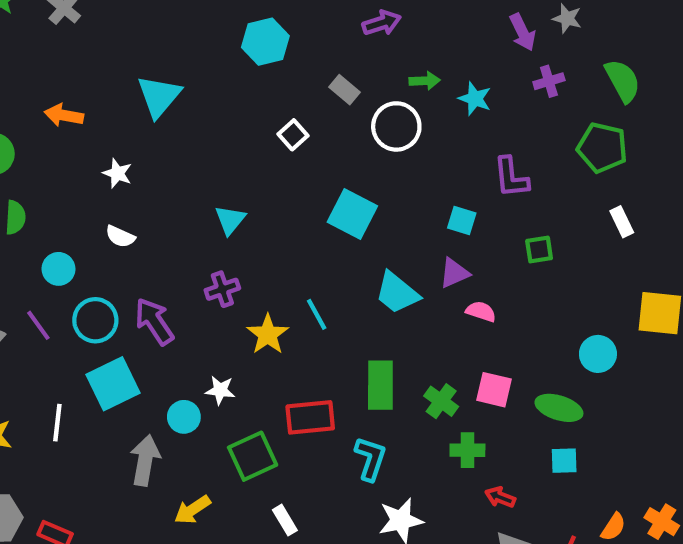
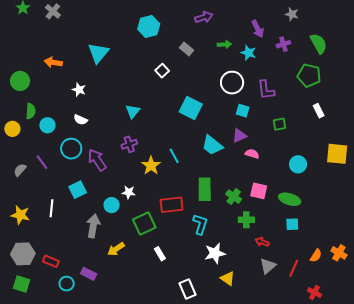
purple arrow: (523, 32) -> (258, 29), moved
white circle: (396, 126) -> (232, 83), moved
cyan circle: (59, 269) -> (47, 125), moved
cyan circle: (95, 320) -> (71, 149), moved
cyan circle: (598, 354) -> (298, 164), moved
cyan square: (113, 384) -> (78, 190), size x0.7

